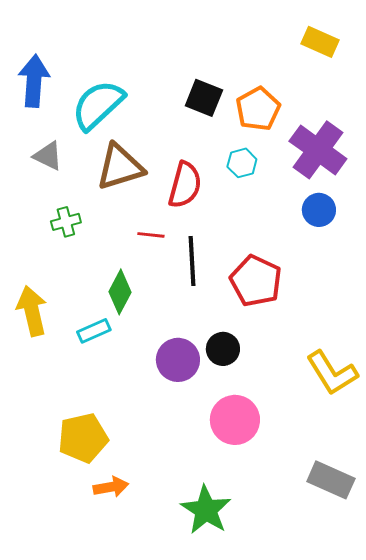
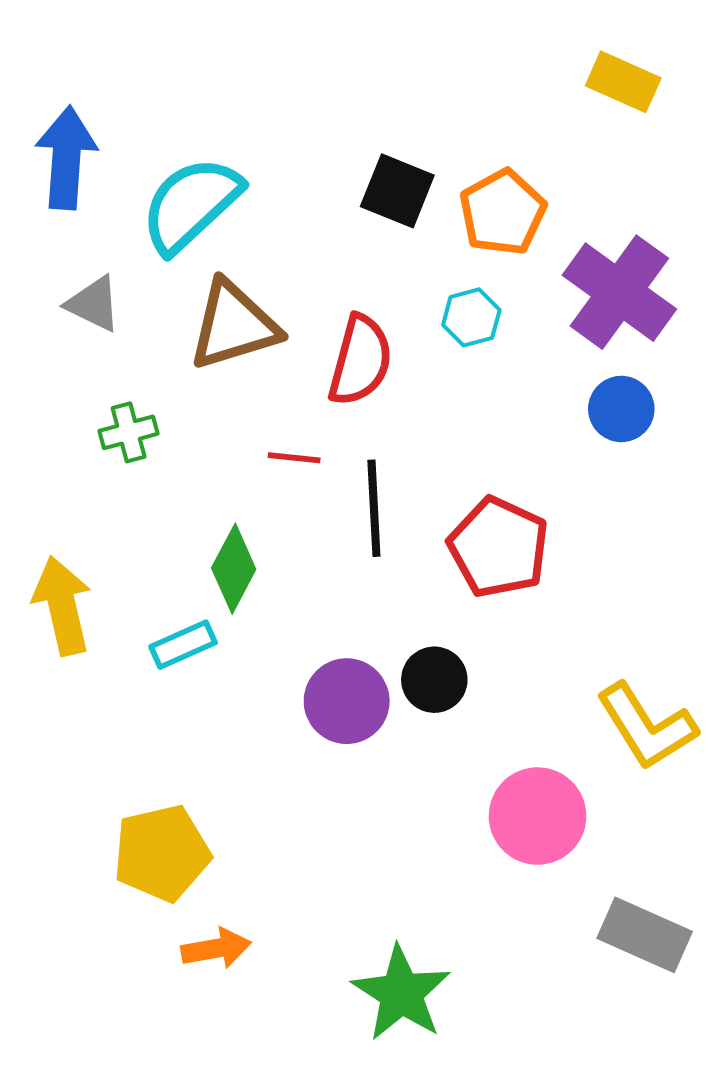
pink circle: (235, 420) -> (538, 816), moved

